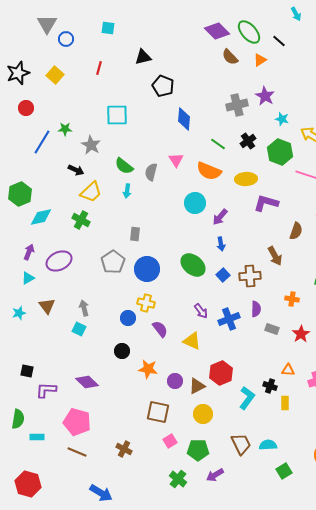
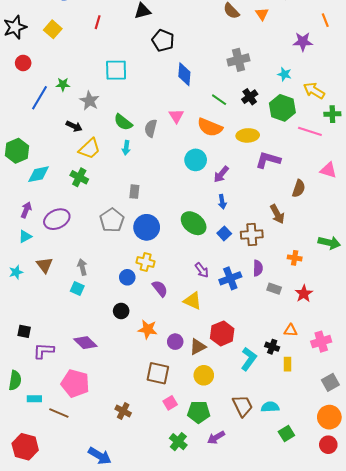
orange triangle: (260, 60) -> (262, 14), turned -32
purple star: (265, 96) -> (303, 42), moved, turned -30
brown line: (77, 452) -> (59, 413), moved

